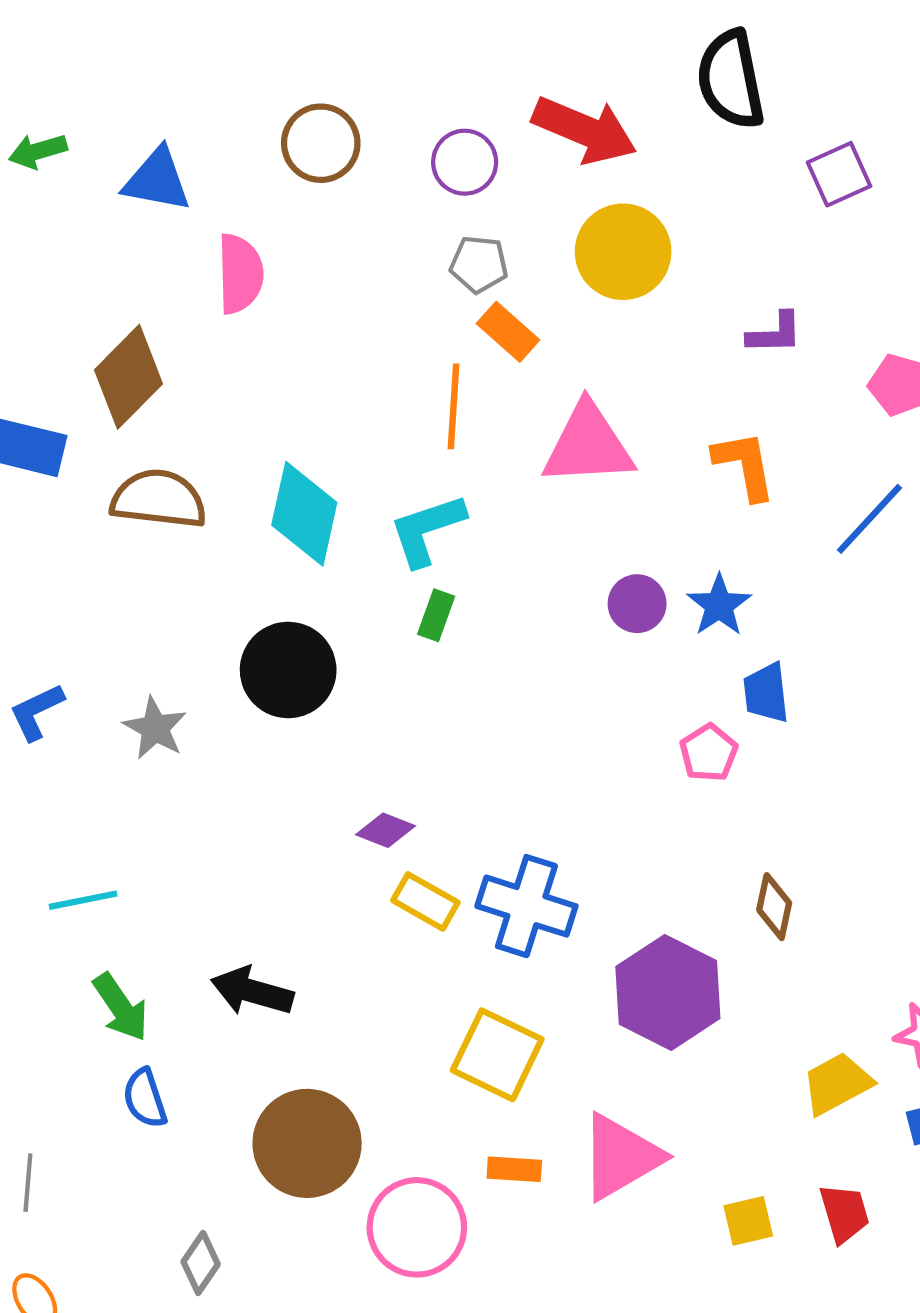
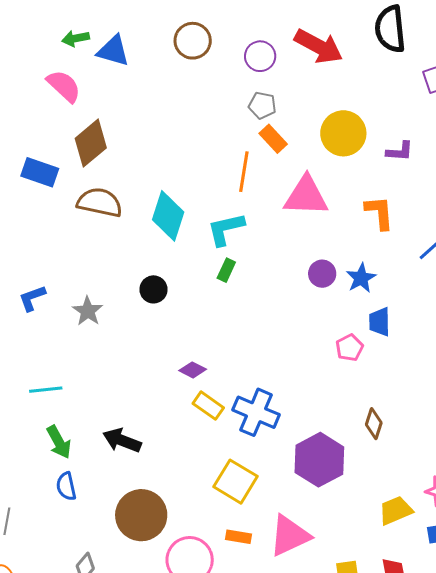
green arrow: (38, 151) -> (76, 38), moved
yellow circle: (623, 252) -> (343, 133), moved
pink semicircle: (240, 274) -> (64, 86), moved, turned -51
black circle: (288, 670) -> (153, 289), size x0.6

